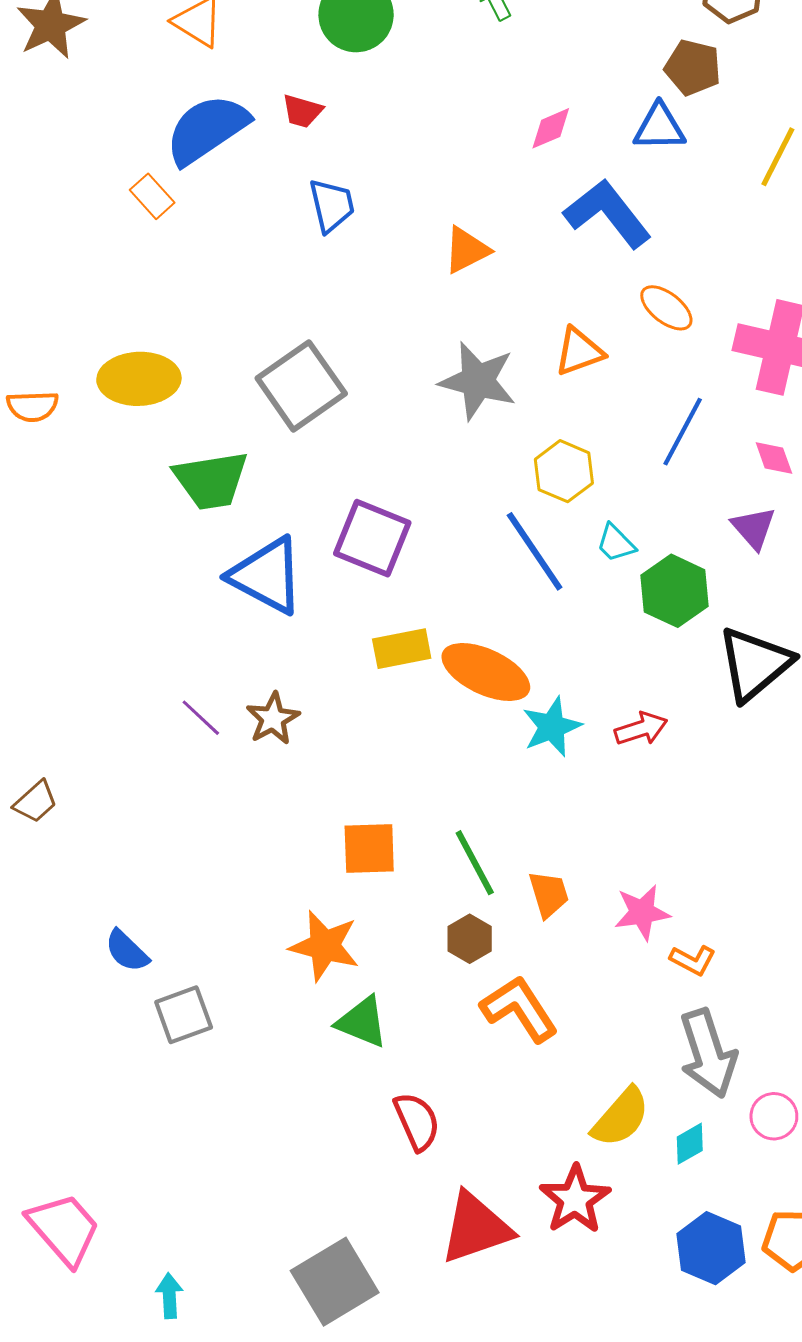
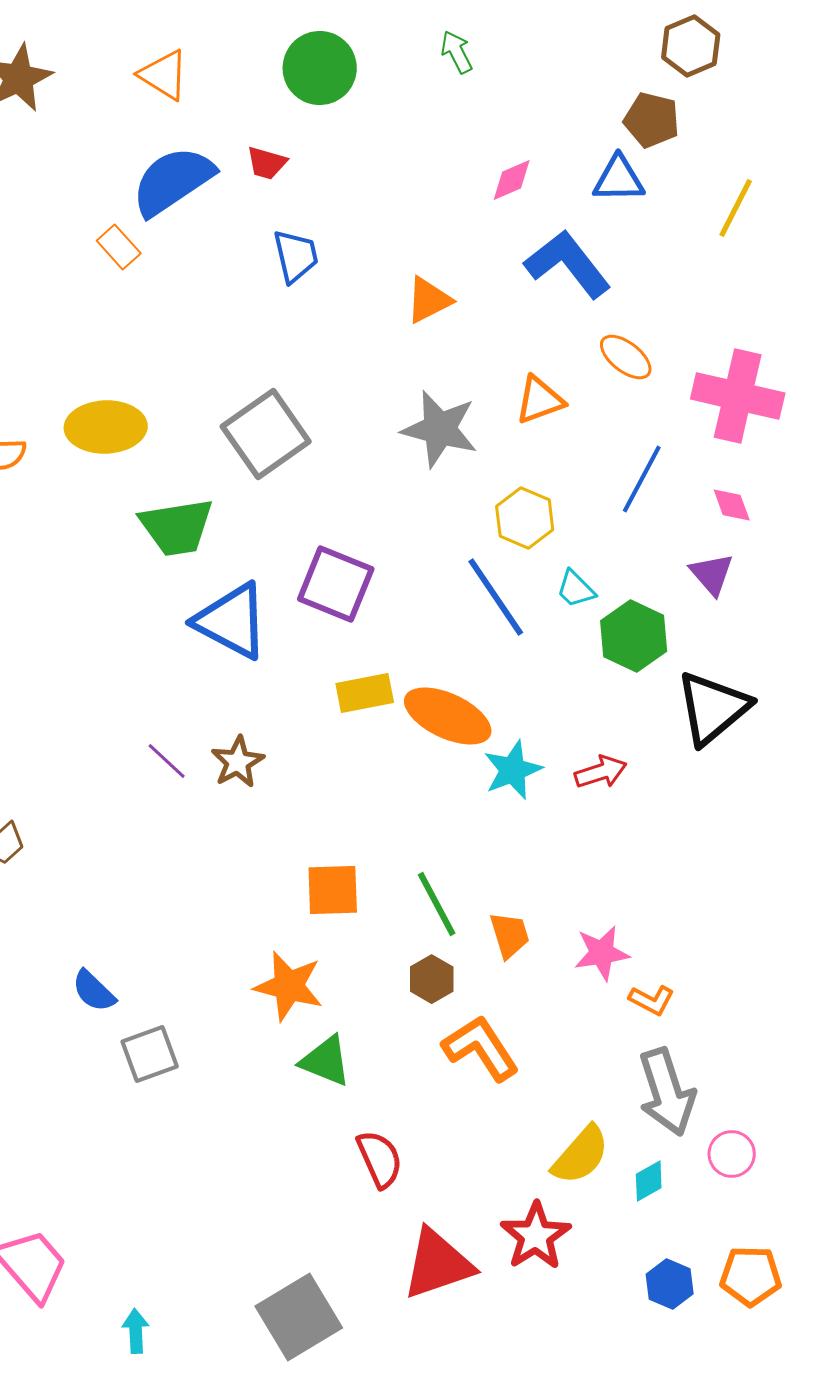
blue hexagon: (711, 1248) -> (670, 1284), size x0.7

